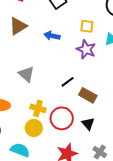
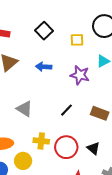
yellow square: (87, 26) -> (77, 40), moved
brown rectangle: (88, 95) -> (100, 113), moved
yellow circle: (34, 128) -> (23, 161), moved

